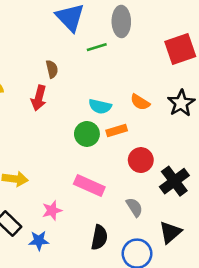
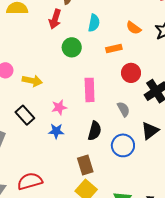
cyan semicircle: (100, 106) -> (94, 23), moved, turned -96
green circle: (87, 134) -> (72, 47), moved
pink rectangle: (89, 185) -> (90, 90), turned 60
blue star: (39, 241) -> (56, 131), moved

